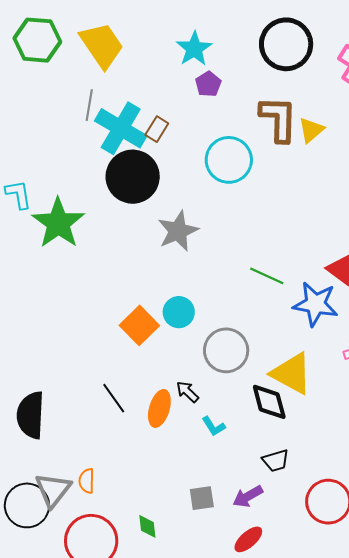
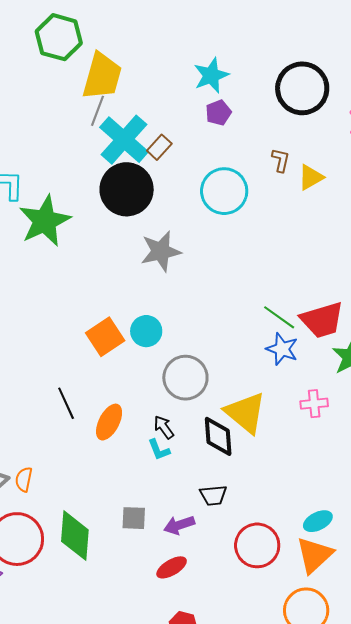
yellow trapezoid: (102, 45) -> (102, 76), moved, turned 39
brown L-shape: (278, 119) -> (281, 160), size x0.5
green line: (267, 276) -> (279, 317), moved
blue star: (315, 304) -> (282, 349), size x0.7
black arrow: (187, 392) -> (164, 427), moved
green diamond: (147, 526) -> (75, 536), size x2.0

